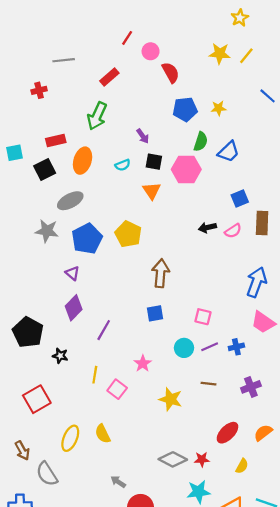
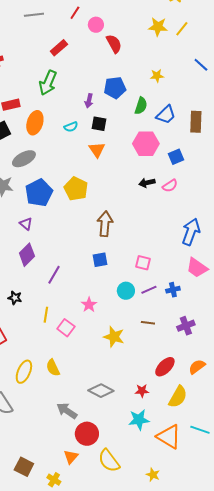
gray line: (64, 60) -> (34, 15), moved
blue pentagon: (185, 109) -> (115, 88), moved
purple arrow: (143, 136) -> (89, 101), turned 48
pink hexagon: (186, 169) -> (146, 144), moved
brown rectangle: (262, 223) -> (196, 122), moved
gray diamond: (173, 459) -> (101, 391), moved
yellow semicircle: (242, 466) -> (178, 397), size x1.6
gray arrow: (118, 482) -> (67, 411), size x1.5

